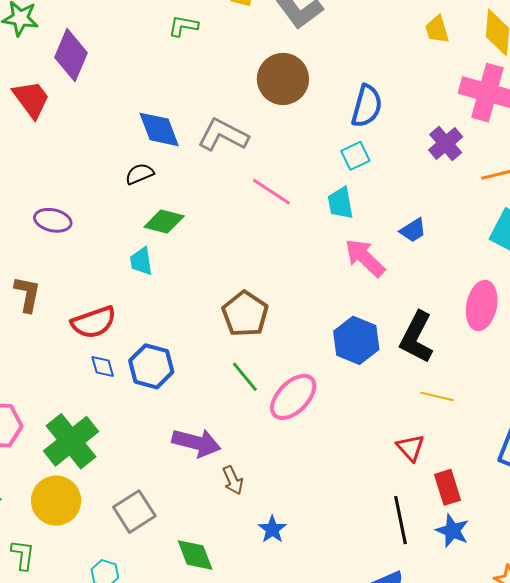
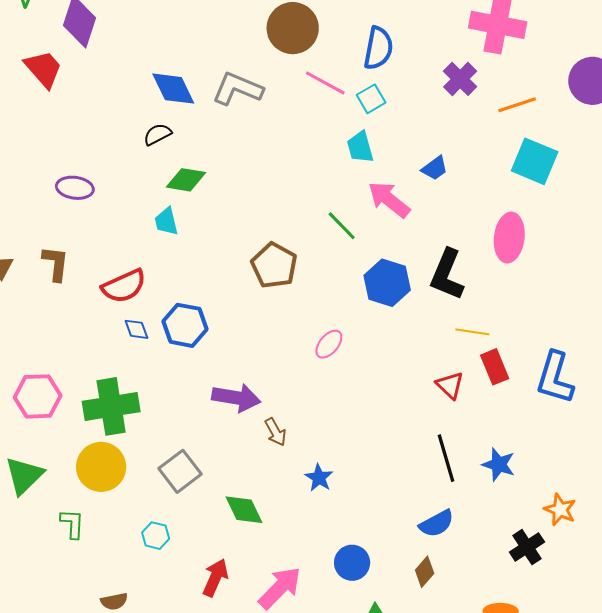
pink line: (271, 192) -> (325, 83), moved
green line: (245, 377) -> (342, 226), moved
pink ellipse: (293, 397) -> (329, 344), size x0.6
green cross: (71, 441) -> (111, 406), turned 34
red rectangle: (447, 487) -> (495, 367), moved

